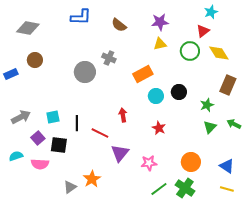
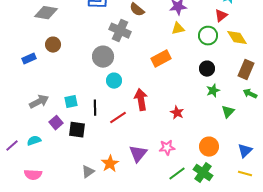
gray cross: (109, 58) -> (120, 31), moved, size x1.5
black circle: (179, 92) -> (207, 69), moved
cyan circle: (156, 96) -> (114, 81), moved
green star: (207, 105) -> (213, 91), moved
red arrow: (123, 115) -> (141, 100), size x1.5
green arrow: (234, 124) -> (250, 94), moved
red line: (100, 133) -> (118, 118), turned -60
purple triangle: (120, 153) -> (138, 154), moved
pink semicircle: (40, 164) -> (33, 175), moved
blue triangle: (227, 166) -> (245, 151), turned 42

